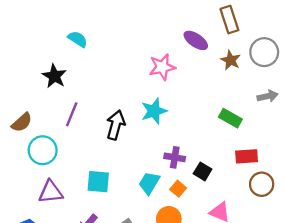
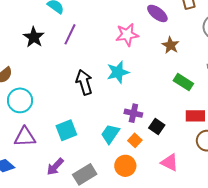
brown star: (231, 60) -> (171, 45), moved
purple line: (72, 114) -> (70, 34), moved
black arrow: (116, 125) -> (84, 82), turned -35
cyan square: (98, 182) -> (66, 130), turned -30

